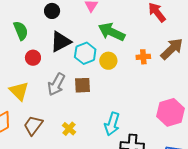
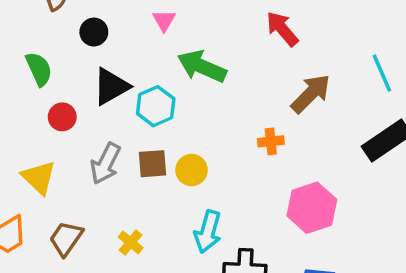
orange cross: (143, 57) -> (271, 141), moved
yellow circle: (108, 61) -> (192, 170), moved

